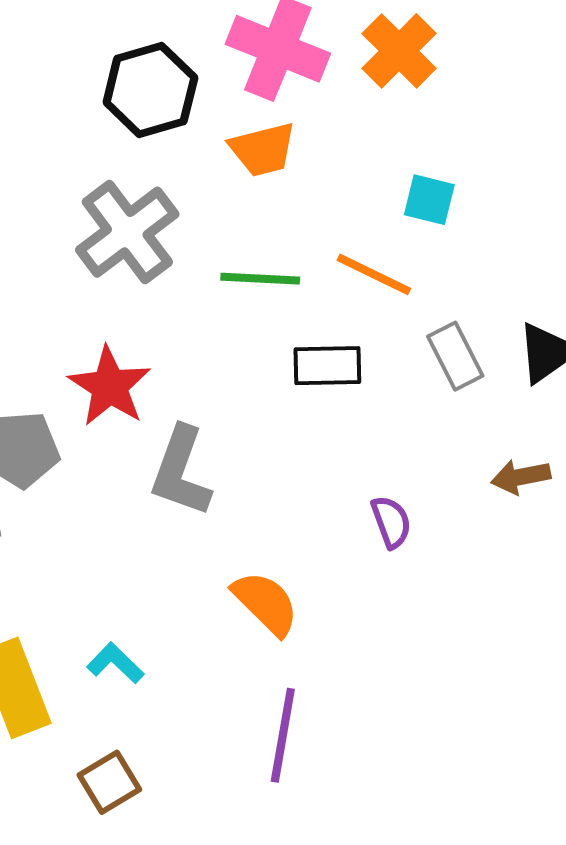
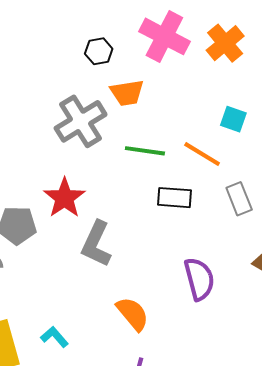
black hexagon: (150, 90) -> (99, 51), size x0.6
orange trapezoid: (263, 149) -> (127, 93), moved
purple semicircle: (391, 522) -> (199, 279), size x1.6

